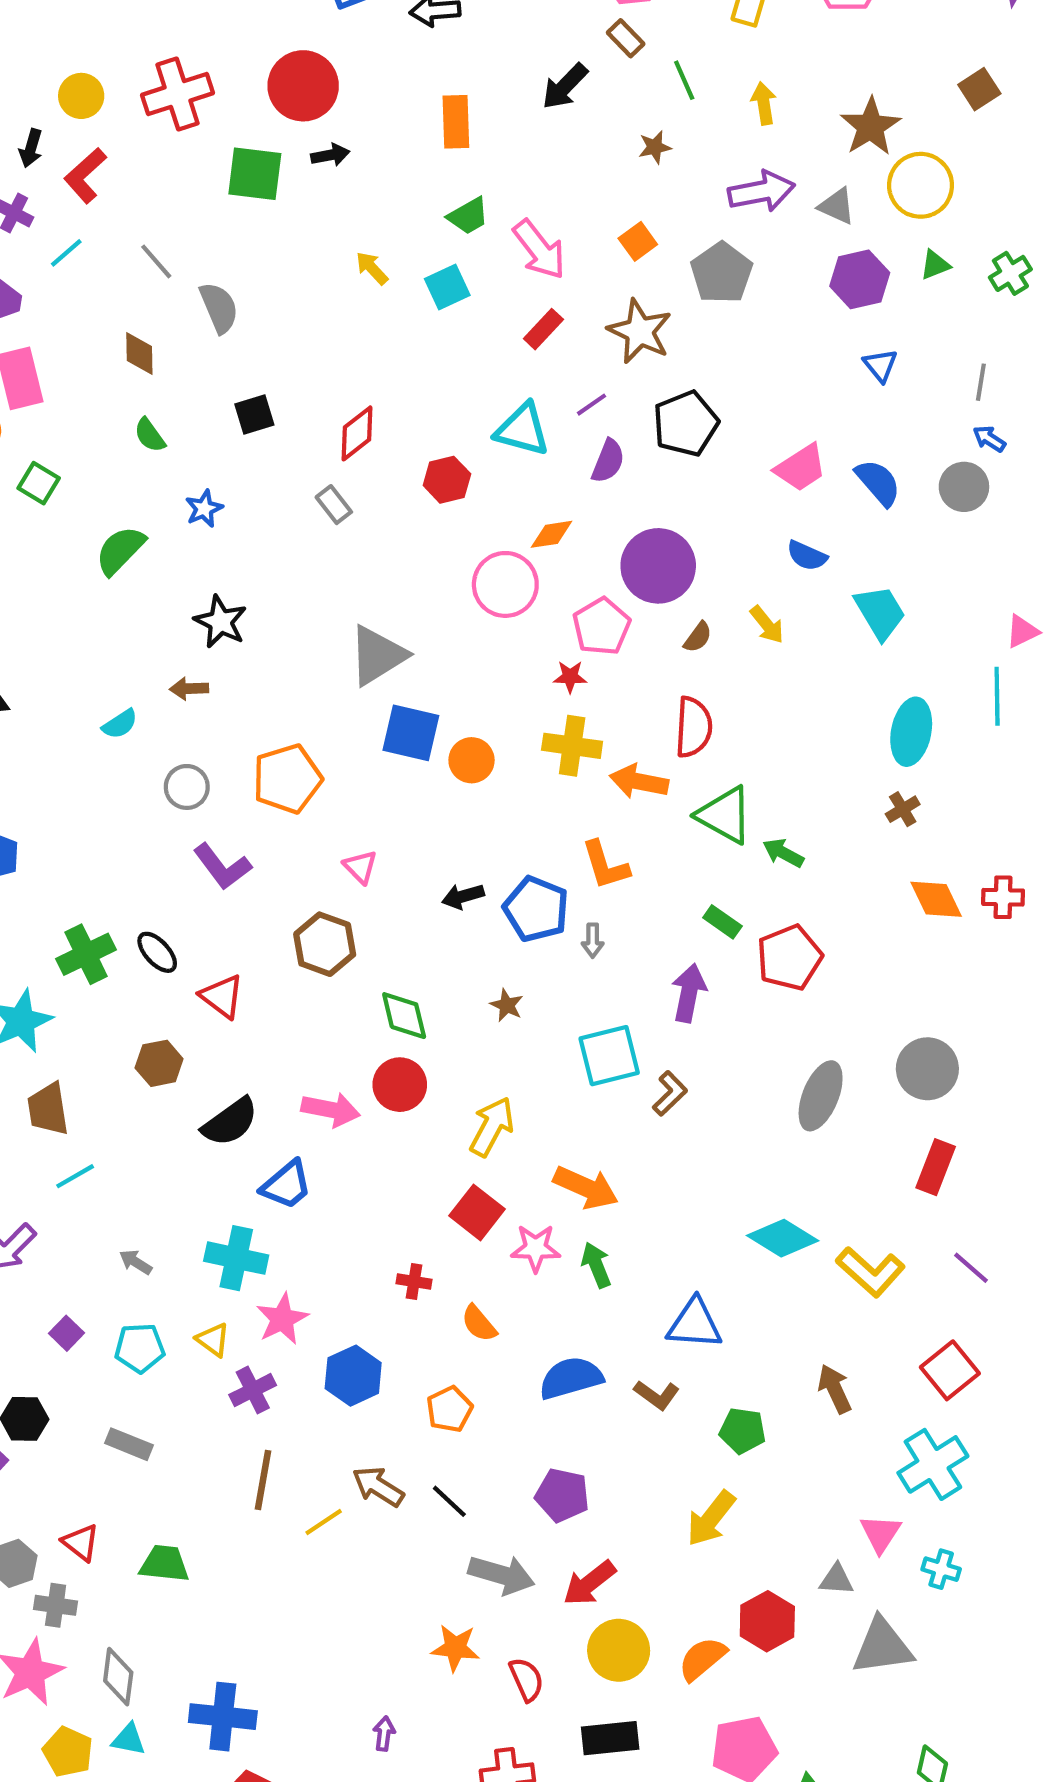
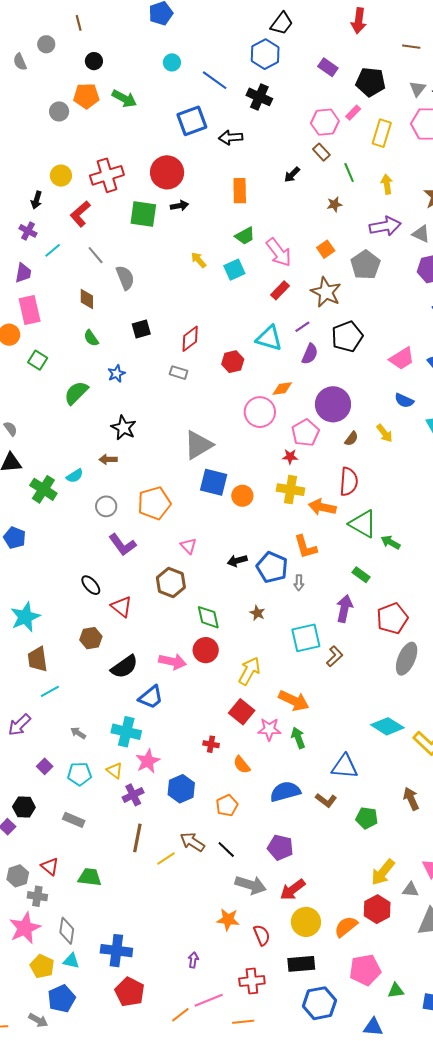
black arrow: (565, 86) -> (292, 175), size x0.7
red L-shape: (85, 175) -> (80, 214), moved
gray rectangle: (334, 505) -> (179, 373), turned -36
green cross: (86, 954) -> (43, 489), moved, turned -32
red pentagon: (789, 958) -> (392, 618), moved
yellow arrow: (711, 1519) -> (383, 872), moved

